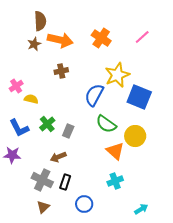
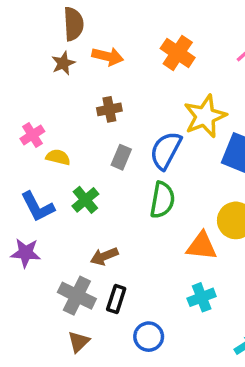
orange arrow: (60, 40) -> (108, 56), size x0.7
green semicircle: (106, 124) -> (162, 200), moved, turned -115
gray rectangle: (68, 131) -> (121, 157), moved
orange triangle: (115, 151) -> (202, 246), turned -36

